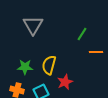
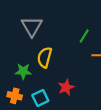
yellow semicircle: (49, 65) -> (45, 57), moved

